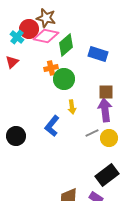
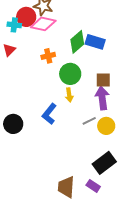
cyan cross: (17, 37) -> (14, 25), turned -32
green diamond: (66, 45) -> (77, 42), moved
green circle: (64, 79) -> (70, 74), moved

